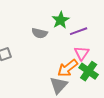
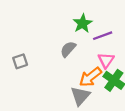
gray semicircle: (40, 33) -> (68, 49), moved, turned 119

